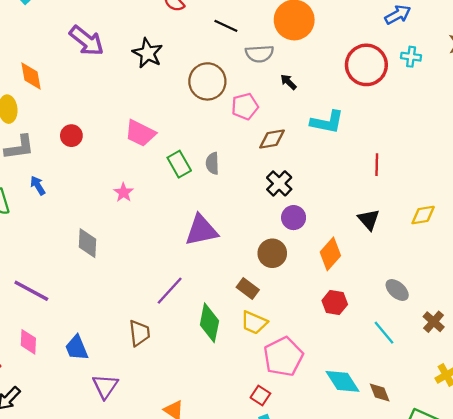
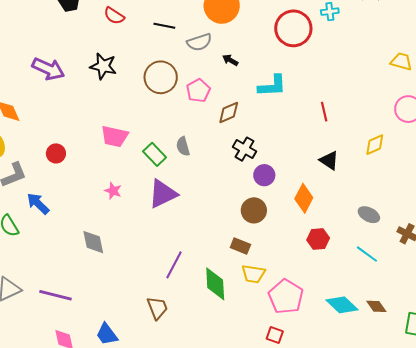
blue arrow: (38, 186) -> (38, 204), size x1.4
purple triangle: (201, 230) -> (163, 194), moved

